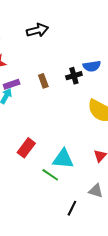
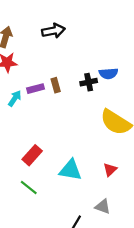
purple rectangle: (12, 84) -> (36, 89), moved
green line: (50, 175) -> (29, 187), moved

